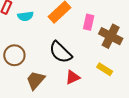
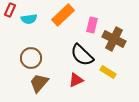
black semicircle: (61, 52) -> (82, 55), moved
brown circle: (14, 55) -> (31, 58), moved

